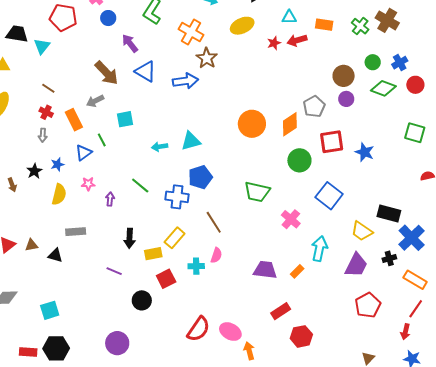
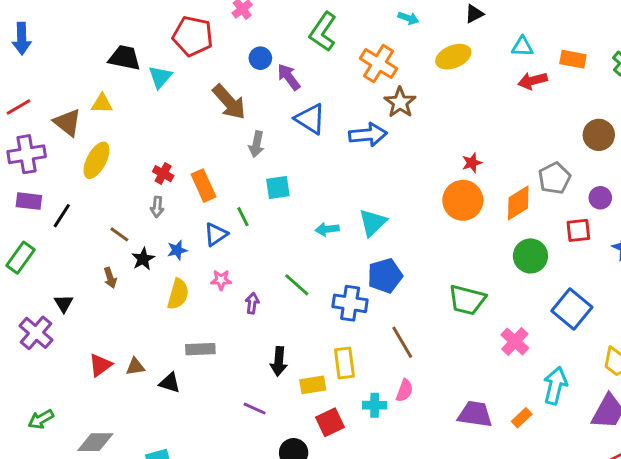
blue circle: (108, 18) -> (260, 58), moved
red star: (274, 43) -> (472, 163), moved
brown arrow: (107, 73) -> (229, 102), moved
brown line: (48, 88) -> (119, 234), moved
purple circle: (346, 99) -> (600, 198), moved
gray arrow: (95, 101) -> (256, 144), moved, turned -54
cyan triangle: (191, 141) -> (373, 223), turned -30
red square: (332, 142) -> (578, 230), size x0.7
yellow rectangle: (175, 238) -> (344, 363), turned -50

